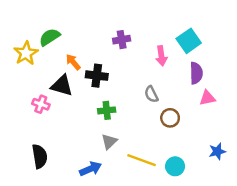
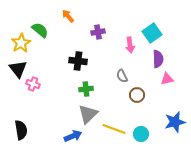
green semicircle: (50, 37) -> (40, 30), turned 72
orange arrow: (73, 62) -> (68, 16), moved
black triangle: (62, 86) -> (18, 69), moved, turned 36
gray triangle: (109, 141) -> (88, 114), size x1.5
blue star: (217, 151) -> (175, 122), size x1.5
black semicircle: (40, 156) -> (21, 130), moved

